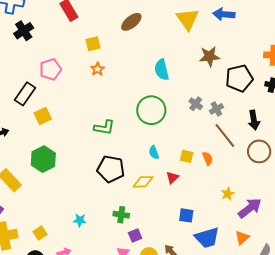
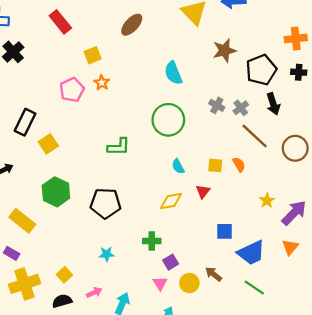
pink pentagon: (50, 69) -> (72, 90), moved
black arrow: (254, 120) -> (273, 104), moved
black pentagon: (111, 169) -> (106, 203), moved

